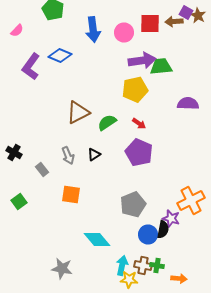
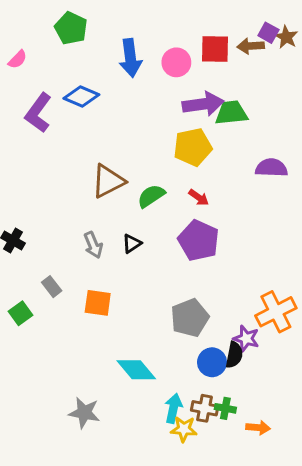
gray rectangle: (42, 170) -> (52, 287), moved

